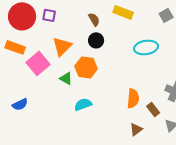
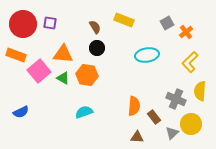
orange triangle: (62, 46) -> (63, 54), turned 50
green triangle: (66, 78) -> (63, 78), moved
brown triangle: (136, 129) -> (137, 137), turned 40

